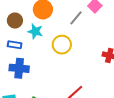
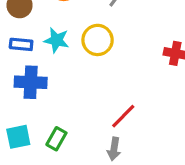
cyan star: (35, 31) -> (57, 40), moved

